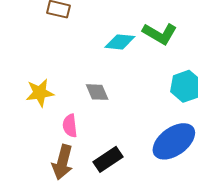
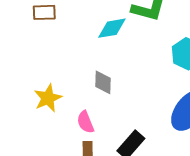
gray diamond: (97, 92) -> (103, 82), turned 40

